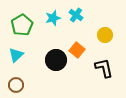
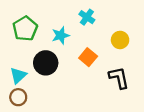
cyan star: (53, 18) -> (61, 35), moved
cyan triangle: (16, 55) -> (18, 75), moved
black circle: (56, 60) -> (46, 63), moved

